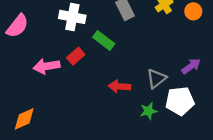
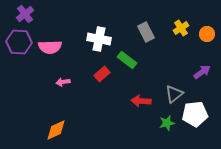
pink semicircle: (17, 26) -> (50, 47), turned 50
pink arrow: (47, 66) -> (63, 82), moved, size x0.6
purple arrow: (191, 66) -> (202, 72), moved

